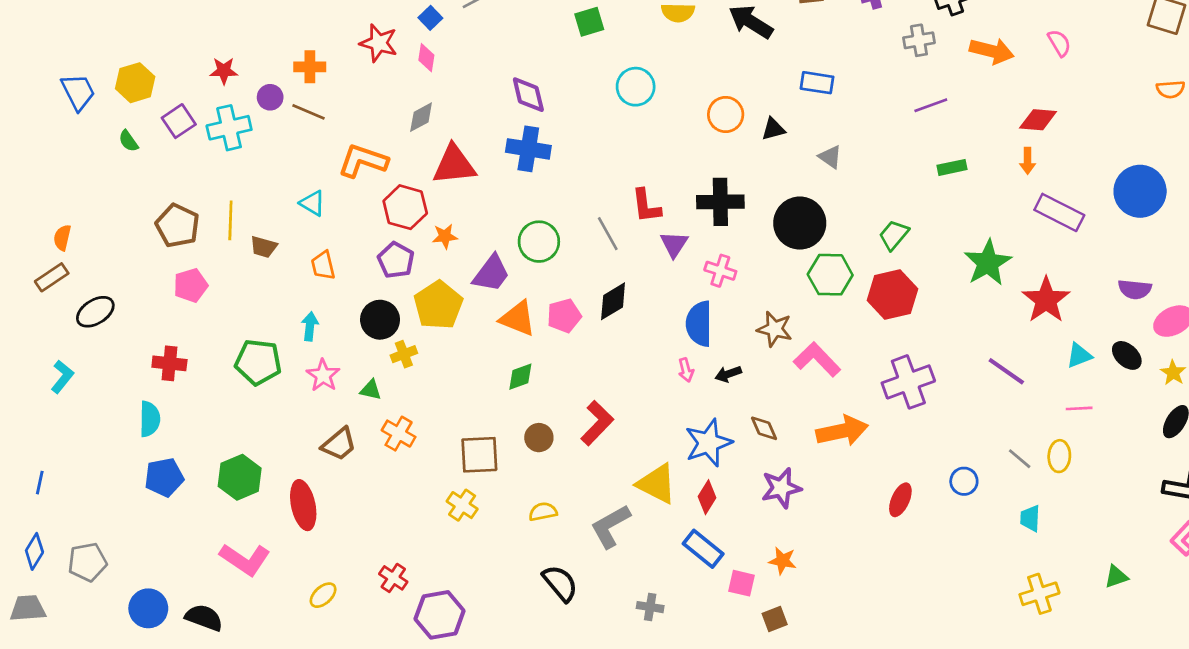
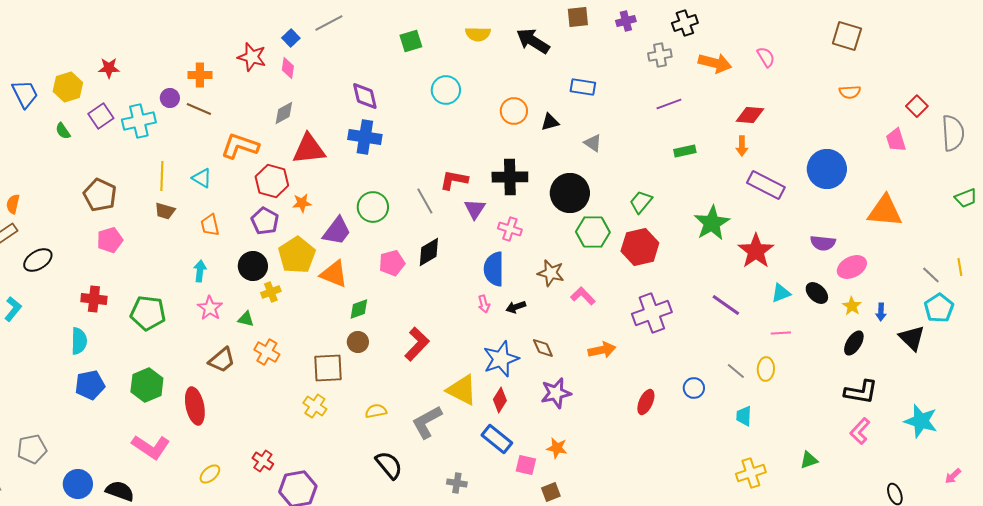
red star: (224, 71) -> (109, 68), moved
red L-shape: (646, 206) -> (454, 180), turned 108
yellow line: (230, 220) -> (162, 176), moved
orange triangle: (518, 318) -> (334, 274), moved
pink L-shape: (817, 359) -> (583, 296), size x0.7
green pentagon: (258, 362) -> (148, 313), moved
orange arrow: (842, 431) -> (602, 350), size x0.7
brown circle: (539, 438) -> (358, 342), moved

